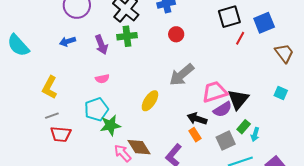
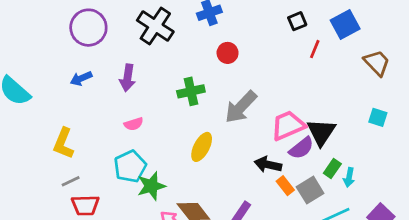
black square: (229, 17) -> (297, 21), size x0.6
green cross: (127, 36) -> (191, 91), moved
purple arrow: (101, 45) -> (128, 78), turned 36
orange rectangle: (195, 135) -> (285, 186), moved

